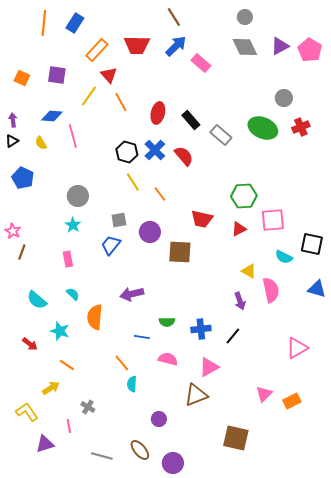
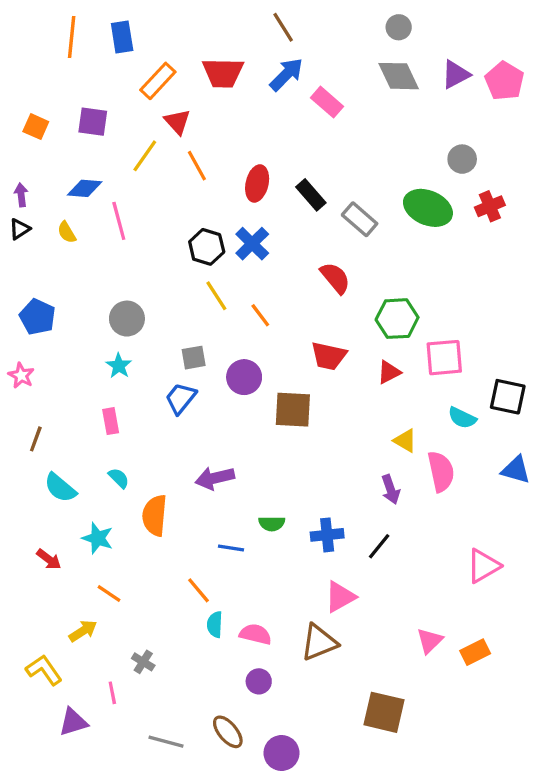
blue rectangle: (75, 23) -> (122, 37), turned -42
red semicircle: (184, 156) -> (335, 278), moved
blue pentagon: (23, 178) -> (37, 317), moved
brown line: (22, 252) -> (36, 439), moved
pink semicircle: (168, 359) -> (255, 634), moved

